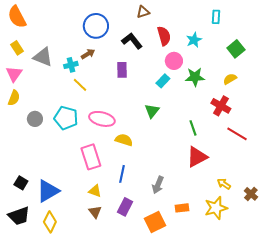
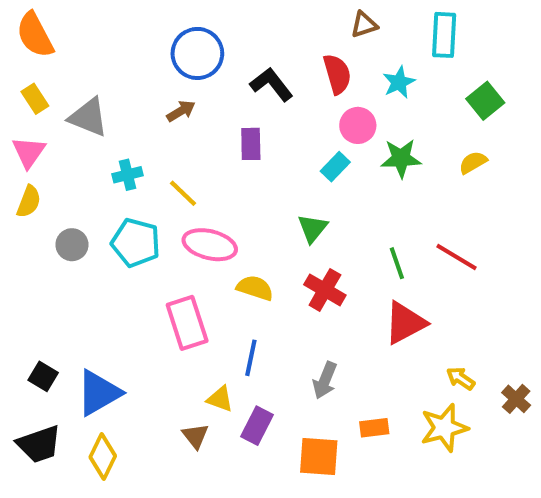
brown triangle: (143, 12) -> (364, 25), moved
cyan rectangle: (216, 17) -> (444, 35), size x1.5
cyan cross: (71, 65) -> (127, 175), moved
yellow line: (80, 85) -> (183, 193), moved
red cross: (221, 106) -> (325, 290), moved
red line: (237, 134) -> (456, 257), moved
yellow triangle: (95, 191) -> (220, 399), moved
orange square: (155, 222) -> (319, 457), turned 30

